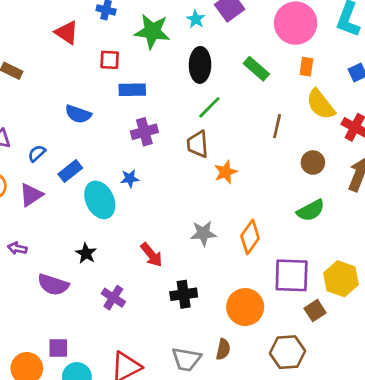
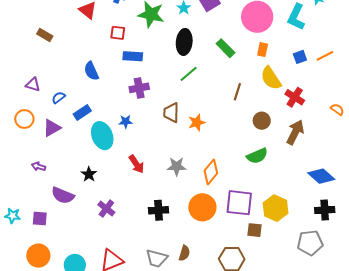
blue semicircle: (78, 114) -> (91, 71), turned 42
brown trapezoid: (198, 144) -> (171, 113), moved
red arrow: (152, 255) -> (136, 164), moved
orange circle: (245, 307) -> (202, 207), moved
brown square: (315, 311) -> (254, 230), turned 35
purple square: (58, 348) -> (40, 218), moved

